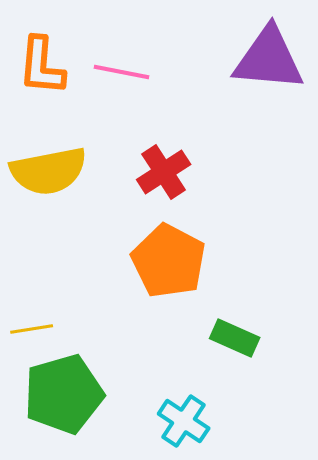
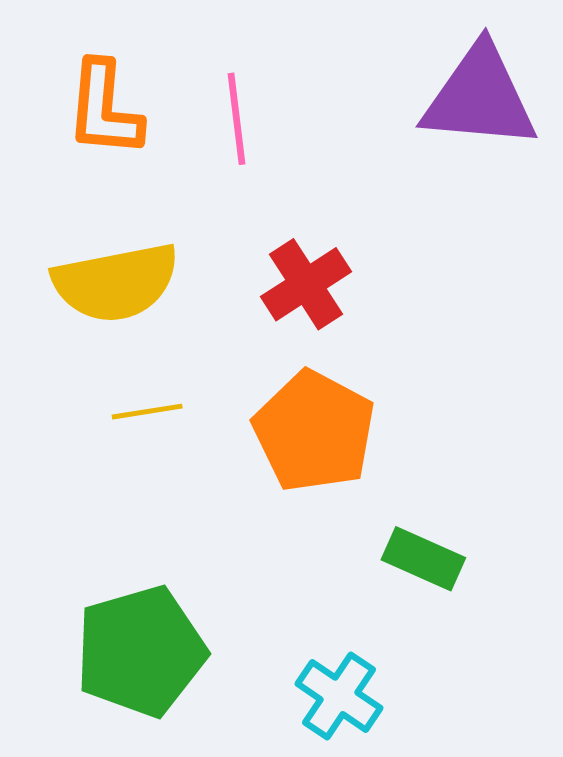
pink line: (122, 72) -> (236, 119), turned 72
yellow line: (32, 329) -> (147, 412), moved

